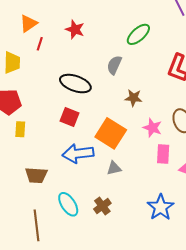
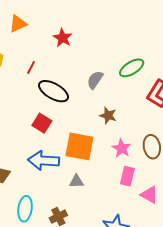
green ellipse: (138, 34) -> (132, 68), moved
red line: (40, 44) -> (31, 67), moved
orange square: (111, 133) -> (79, 146), turned -32
cyan ellipse: (68, 204) -> (25, 209), turned 30

